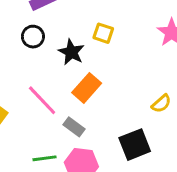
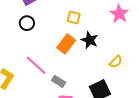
black star: (71, 52) -> (90, 40), moved
orange rectangle: (87, 88) -> (66, 44), moved

